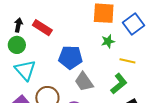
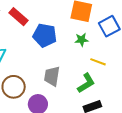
blue pentagon: (71, 57) -> (45, 35), moved
gray trapezoid: (84, 82) -> (52, 76), turned 35

